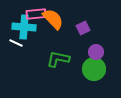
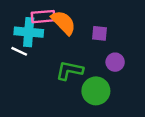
purple square: (83, 28) -> (99, 33), turned 32
green circle: (94, 69) -> (96, 91), moved

